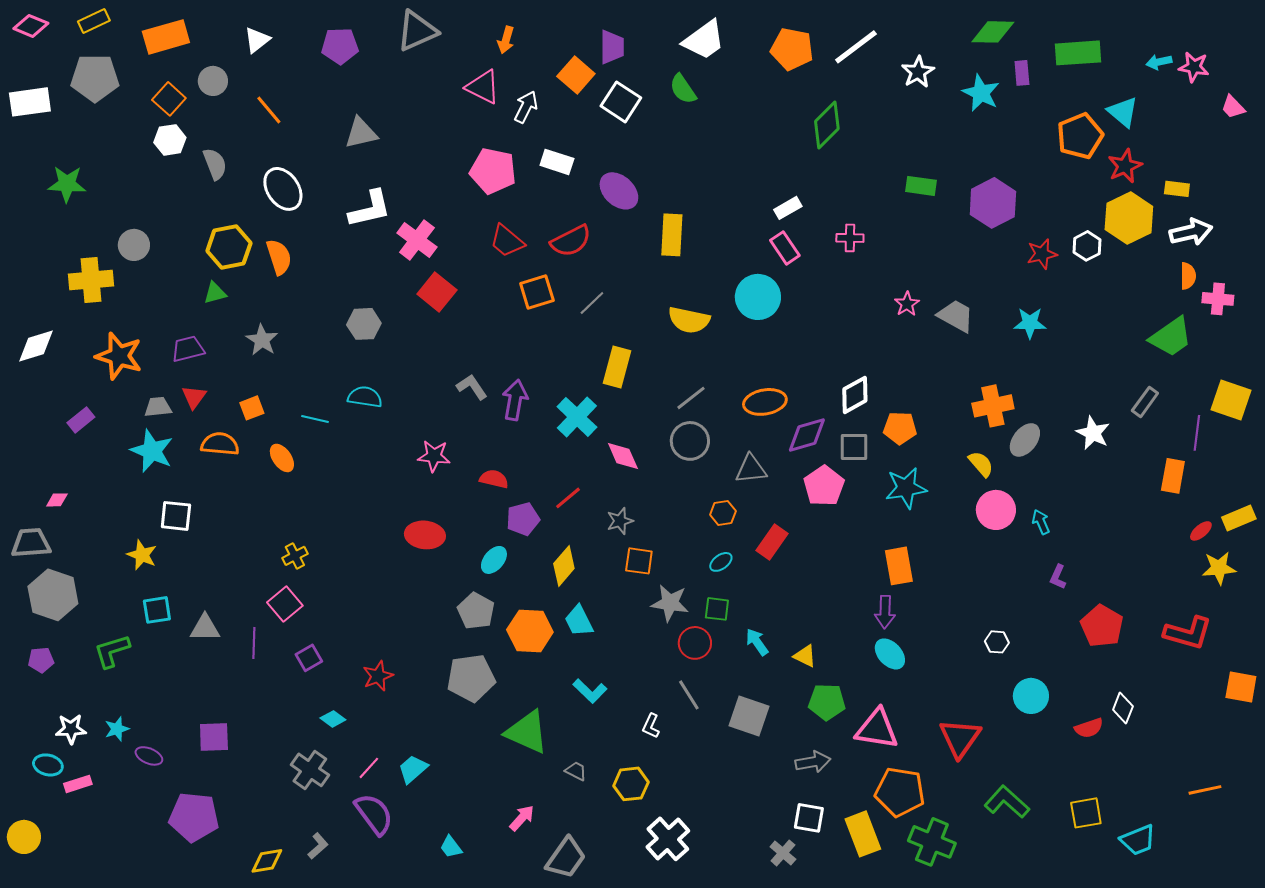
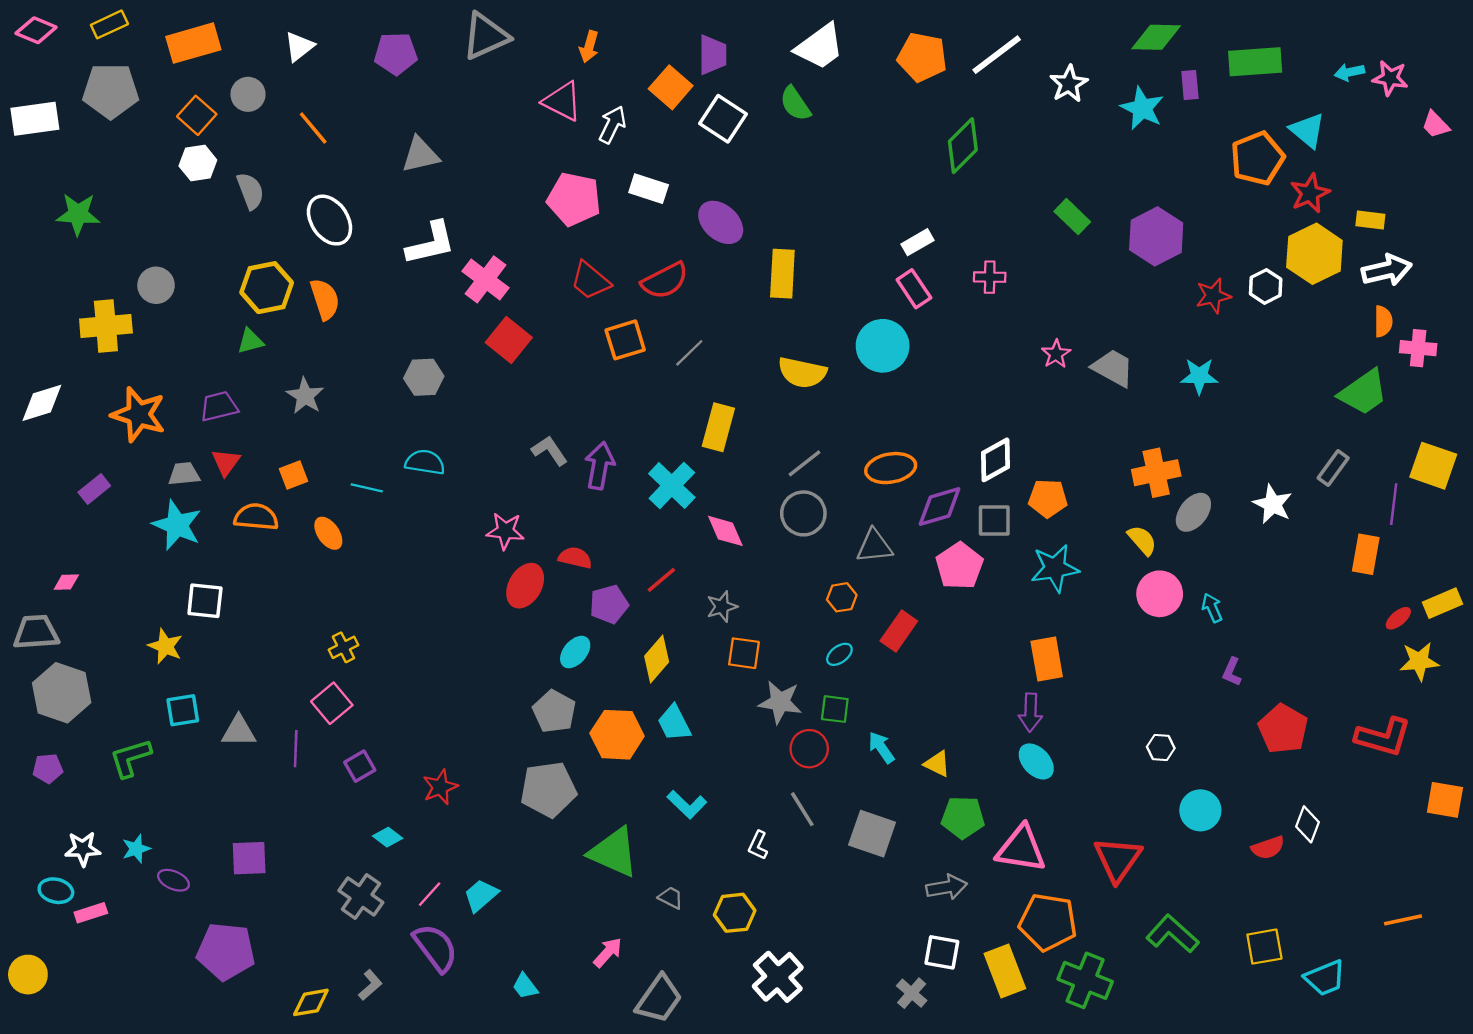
green rectangle: (921, 186) -> (1072, 217), turned 36
red ellipse: (425, 535) -> (525, 586), moved, turned -66

